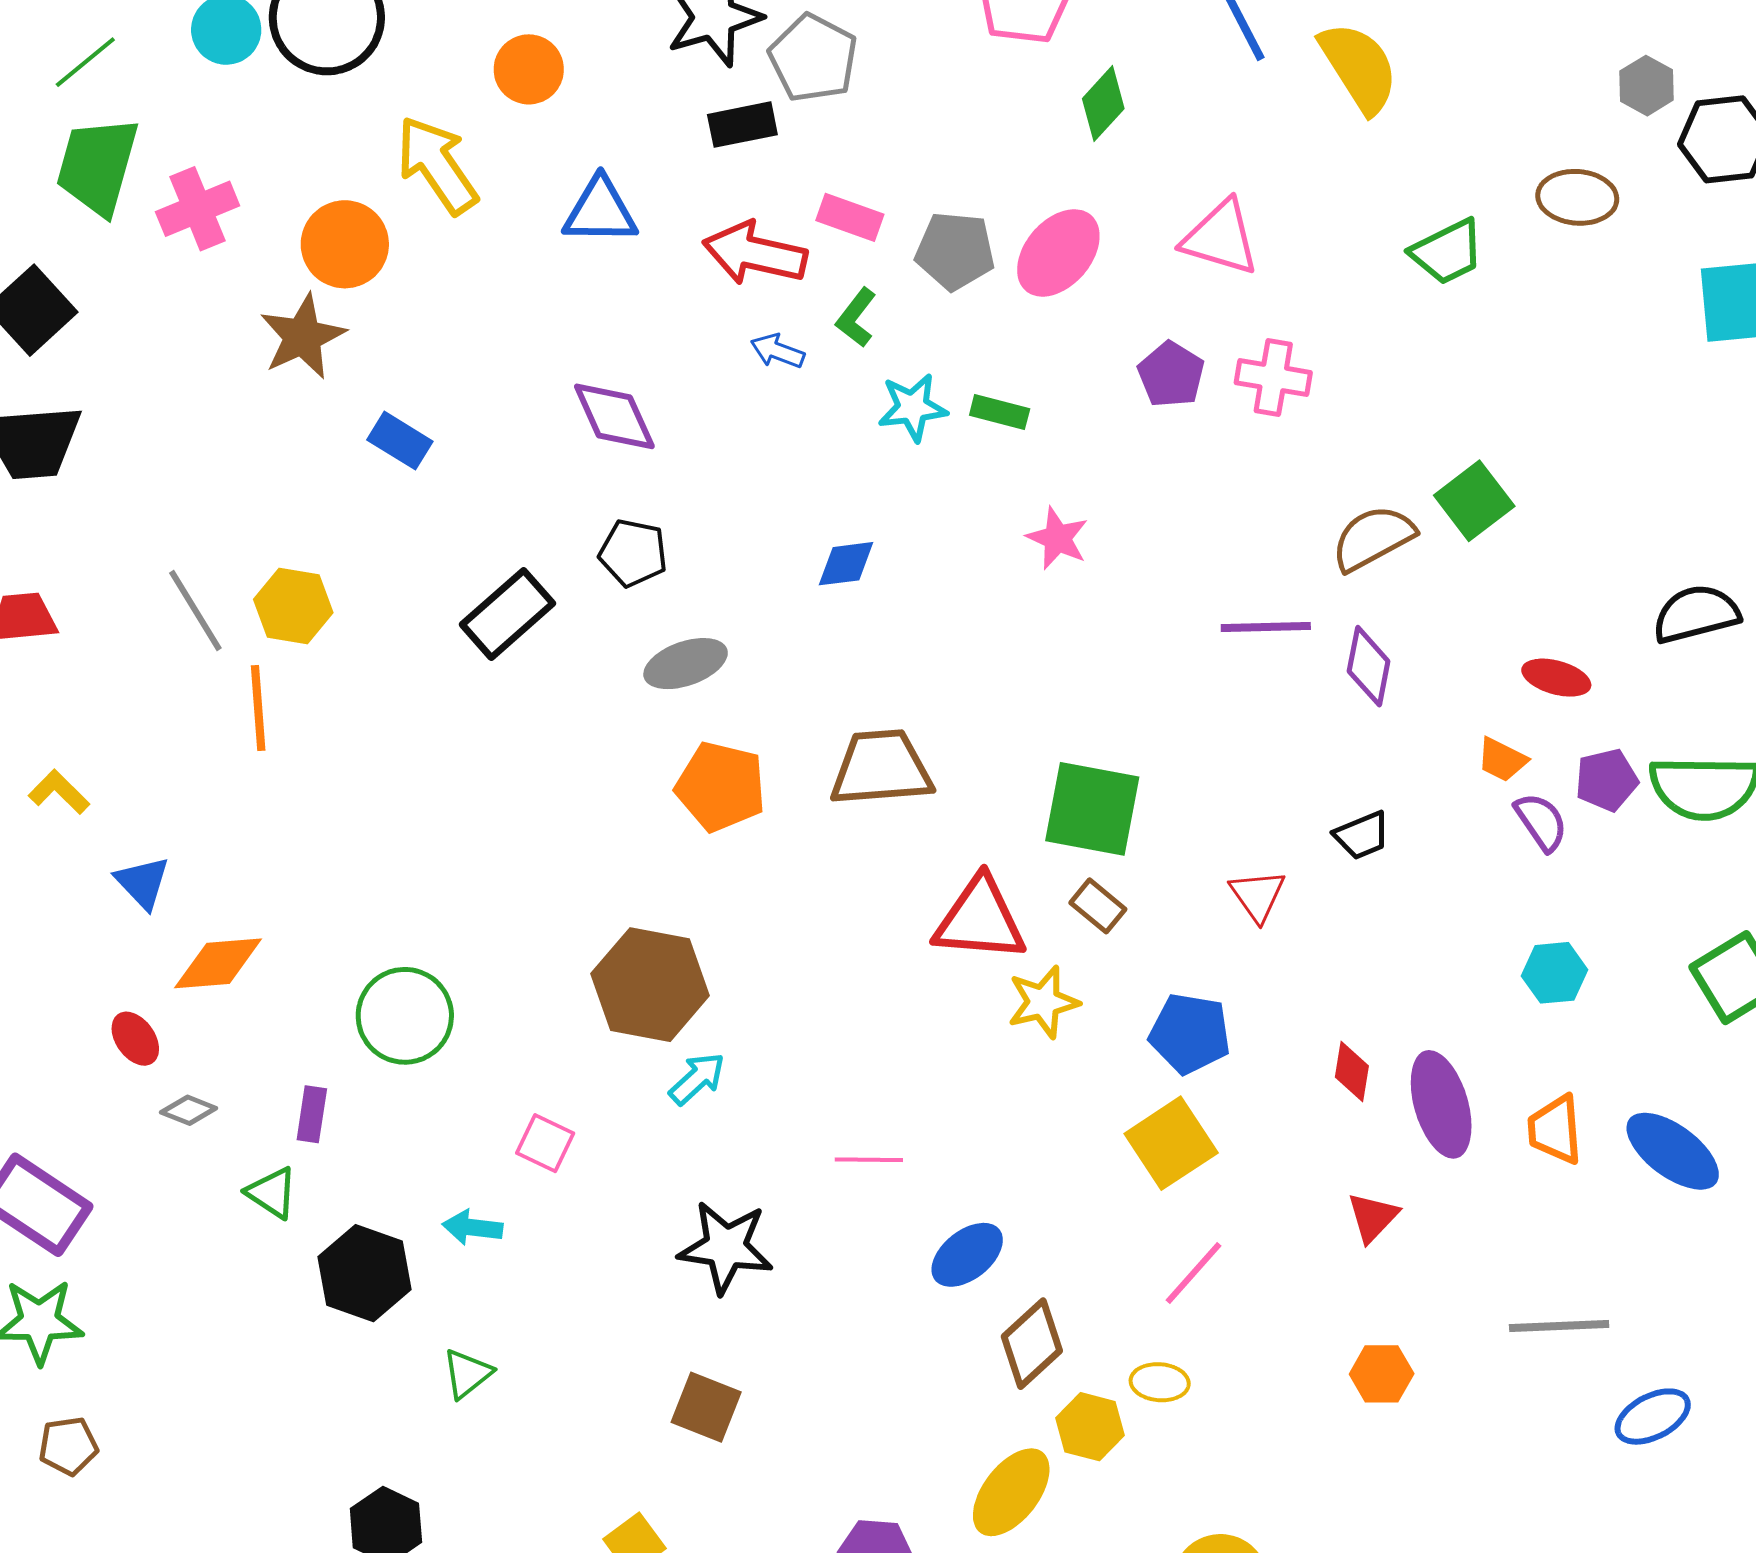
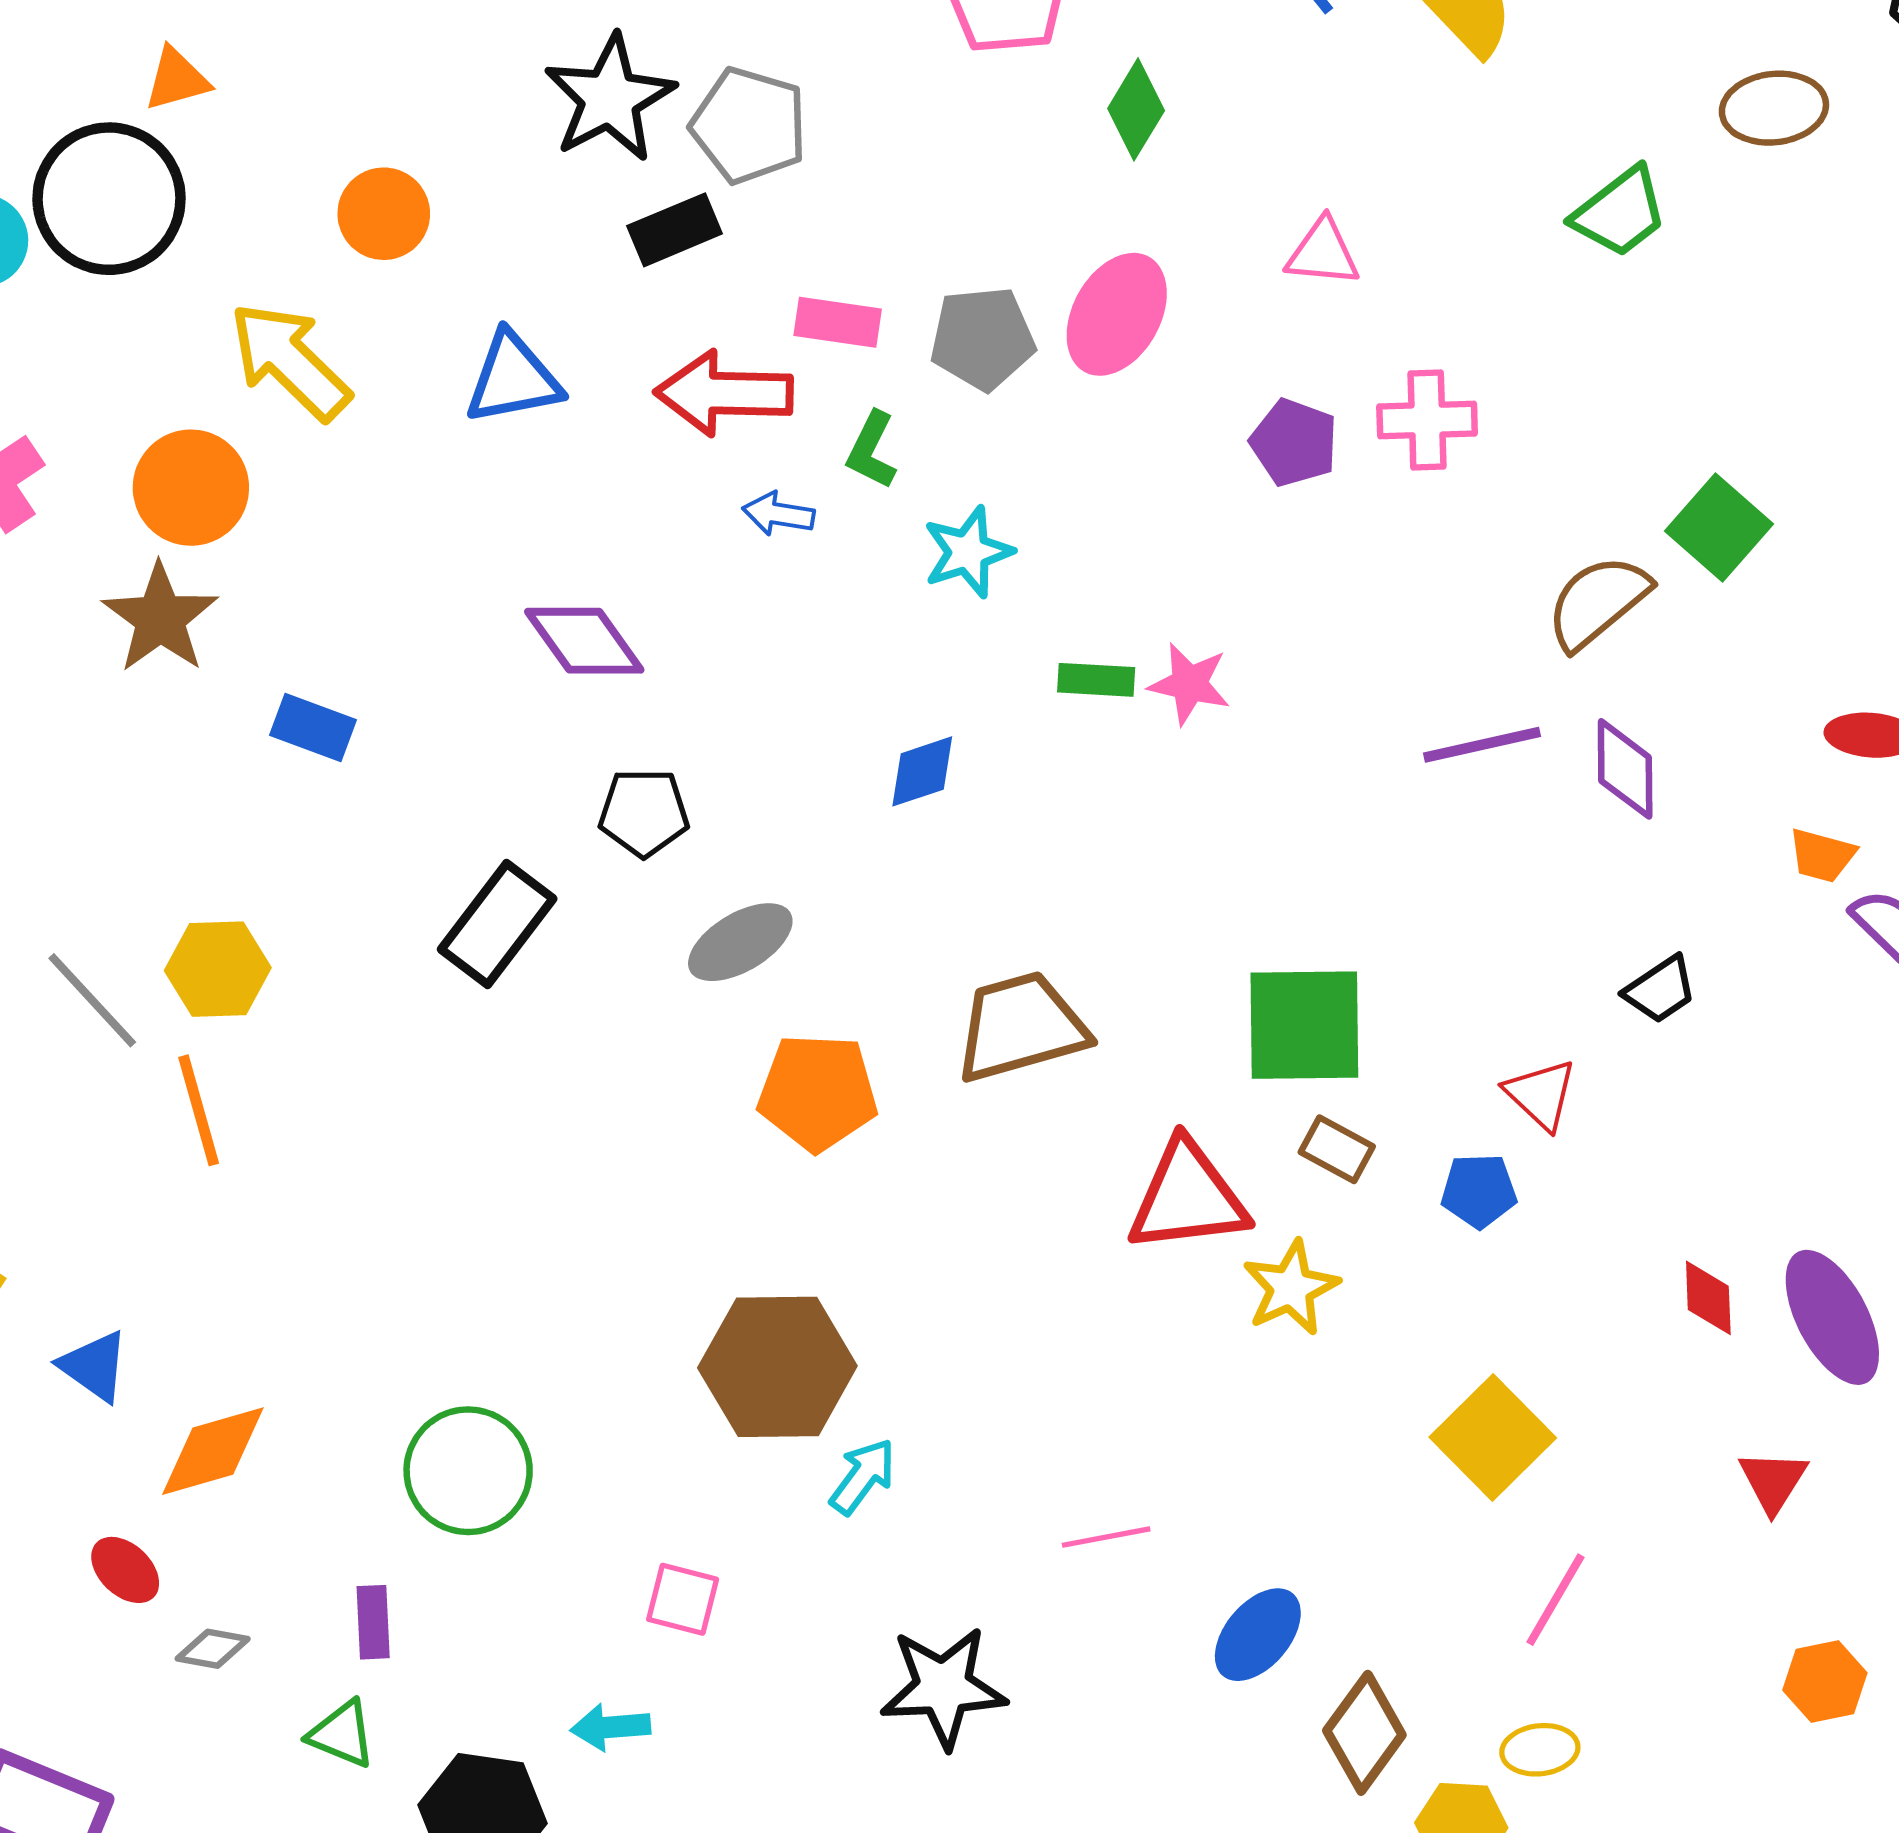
pink triangle: (1221, 238) -> (1323, 253), size x0.7
green rectangle: (1000, 412) -> (1096, 680), moved
blue pentagon: (1190, 1034) -> (1479, 1191), moved, size x0.7

